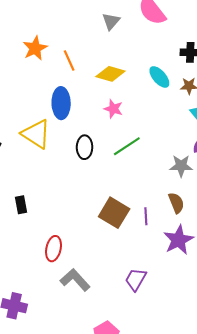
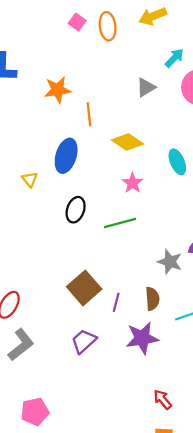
pink star: (113, 109) -> (133, 183), moved
yellow triangle: (36, 134) -> (30, 179), size x0.5
purple trapezoid: (136, 279) -> (84, 341), moved
gray L-shape: (75, 280) -> (21, 345), turned 76

